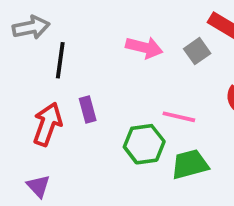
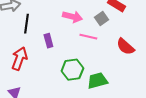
purple rectangle: (88, 110) -> (48, 41), moved
pink line: (179, 117) -> (88, 37), moved

